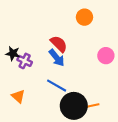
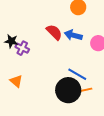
blue arrow: (57, 58) -> (73, 35), moved, turned 144
blue line: (57, 86) -> (77, 74), moved

